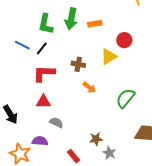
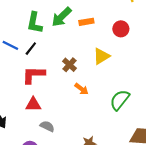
green arrow: (71, 19) -> (61, 17), turned 35
red circle: (124, 40) -> (121, 29), moved
brown cross: (78, 64) -> (70, 65), turned 32

